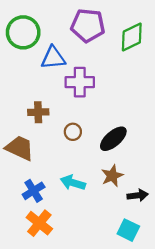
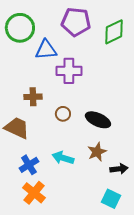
black ellipse: (113, 139) -> (98, 120), turned 65

